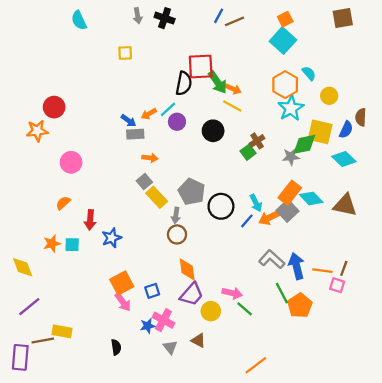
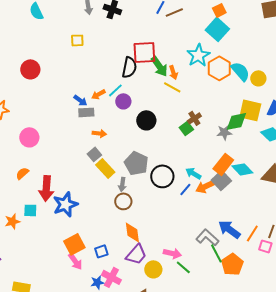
cyan semicircle: (309, 73) -> (240, 71), moved, size x1.5
orange arrow: (233, 89) -> (173, 72), turned 48
red circle: (54, 107) -> (30, 69), moved
cyan star: (291, 108) -> (198, 55), moved
black circle: (213, 131) -> (146, 120), moved
cyan arrow: (256, 203) -> (193, 173), turned 147
red arrow: (90, 220) -> (46, 188), size x1.4
blue star: (112, 238) -> (65, 204), size x1.4
orange star: (52, 244) -> (12, 221), moved
gray L-shape: (272, 259) -> (207, 237), moved
blue arrow: (296, 266) -> (229, 229), turned -40
orange line: (322, 271) -> (252, 233), turned -66

